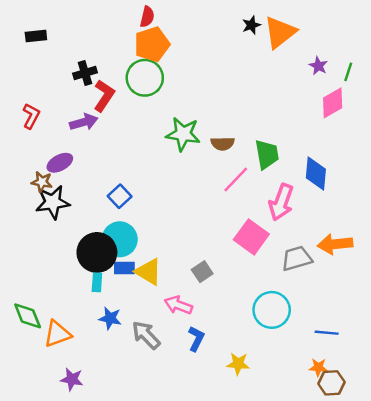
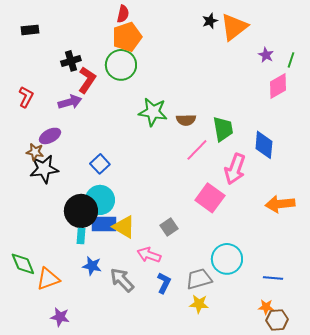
gray trapezoid: (297, 258) -> (199, 279), moved
blue rectangle: (124, 268) -> (104, 224), size x1.4

